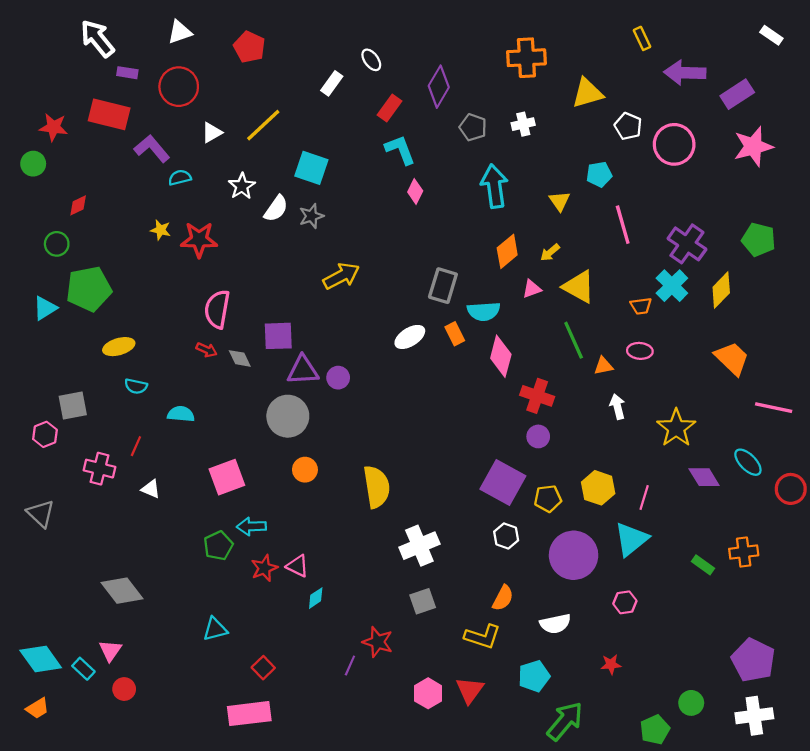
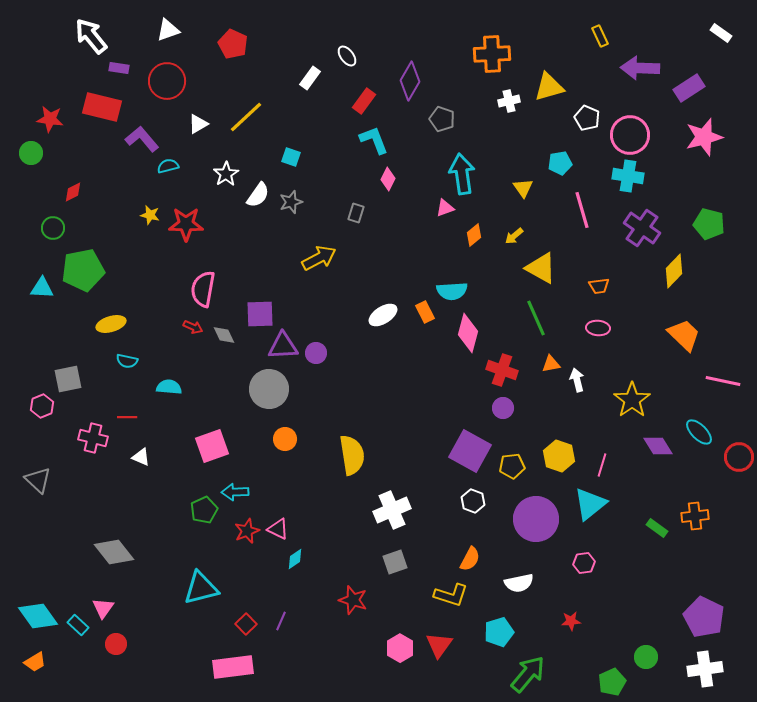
white cross: (523, 124) -> (509, 101), moved
cyan square: (311, 168) -> (291, 157), size x0.6
orange diamond: (507, 251) -> (474, 235), size x0.7
gray rectangle: (443, 286) -> (356, 213), moved, size x0.6
cyan cross: (672, 286) -> (628, 176), moved, turned -36
pink triangle: (532, 289) -> (445, 208), moved
cyan triangle: (45, 308) -> (42, 288), turned 35
orange triangle: (603, 366) -> (551, 364), moved
red line: (136, 446) -> (127, 417), turned 66
cyan triangle: (215, 629) -> (201, 588), size x1.5
purple line: (350, 665) -> (281, 621), moved

